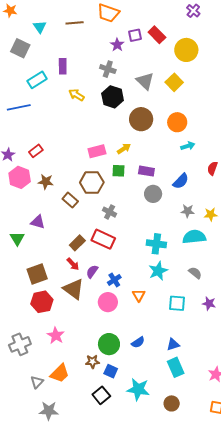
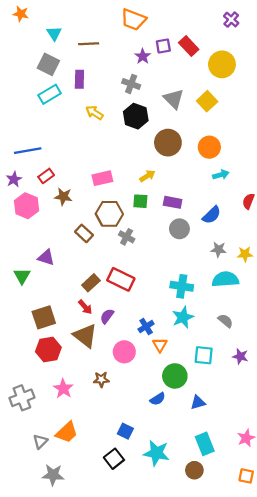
brown line: (75, 23) -> (89, 44), moved
gray square: (20, 48) -> (48, 64), moved
blue line: (19, 107) -> (28, 151), moved
pink rectangle: (97, 151) -> (102, 178), moved
brown star: (46, 182) -> (63, 197), moved
gray cross: (110, 212) -> (127, 237), moved
blue cross: (114, 280) -> (146, 327), moved
green circle: (109, 344) -> (175, 376), moved
brown star: (92, 362) -> (101, 379), moved
cyan rectangle: (176, 367) -> (205, 444), moved

